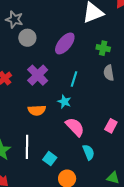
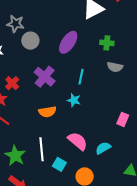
gray semicircle: (109, 73) -> (115, 67), turned -63
pink semicircle: (75, 127) -> (78, 141), moved
cyan semicircle: (88, 152) -> (103, 148), turned -91
cyan square: (50, 159) -> (59, 164), moved

